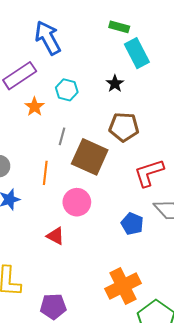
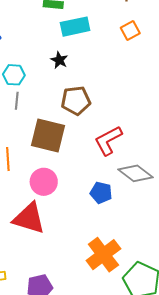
cyan rectangle: (137, 53) -> (75, 27), turned -64
gray line: (62, 136) -> (17, 101), moved
red triangle: (55, 236) -> (29, 218), size x1.8

